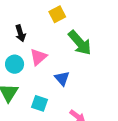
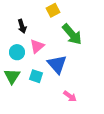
blue triangle: (62, 78) -> (57, 64), size x1.5
cyan square: (39, 103) -> (36, 76), moved

